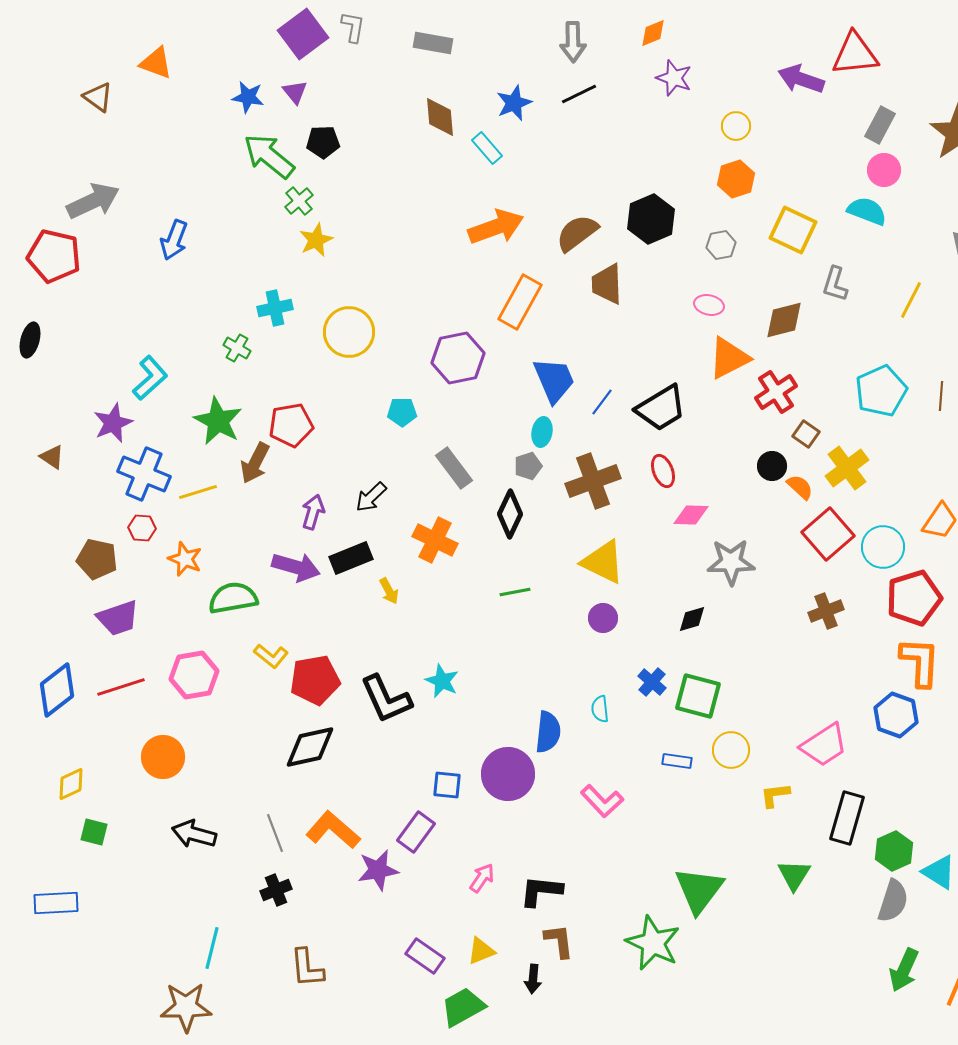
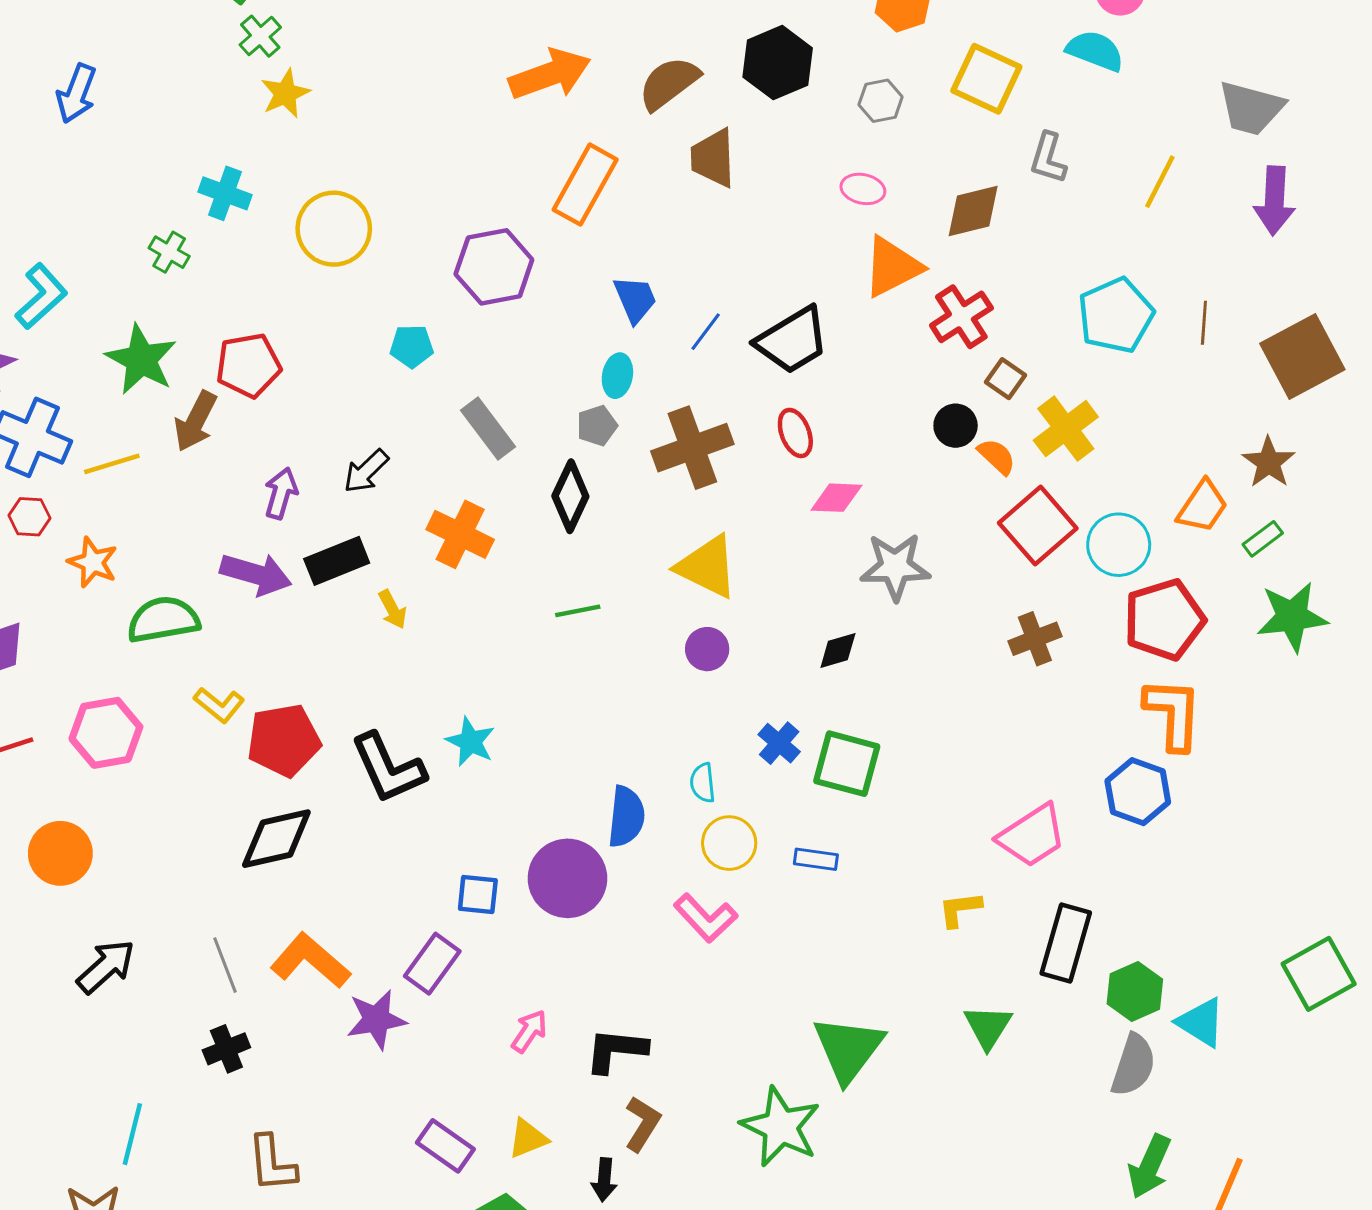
cyan cross: (275, 308) -> (225, 193), turned 32
blue trapezoid: (554, 380) -> (635, 299), size x0.7
yellow circle: (731, 750) -> (729, 843), moved
black arrow: (194, 834) -> (106, 967), turned 123
brown L-shape: (559, 941) -> (642, 1124), turned 39

